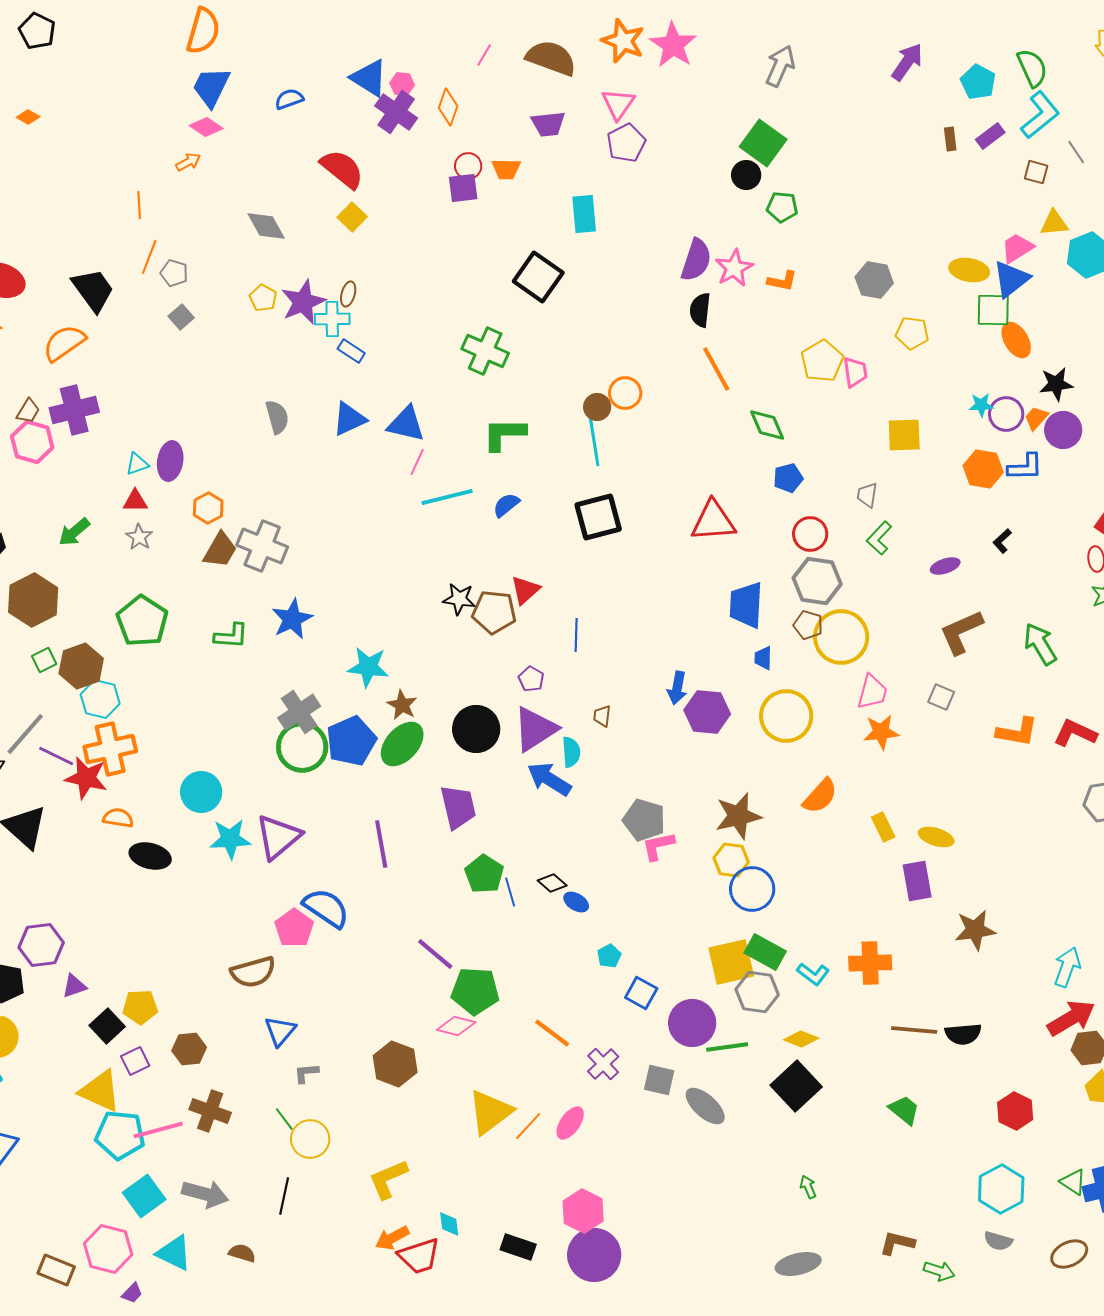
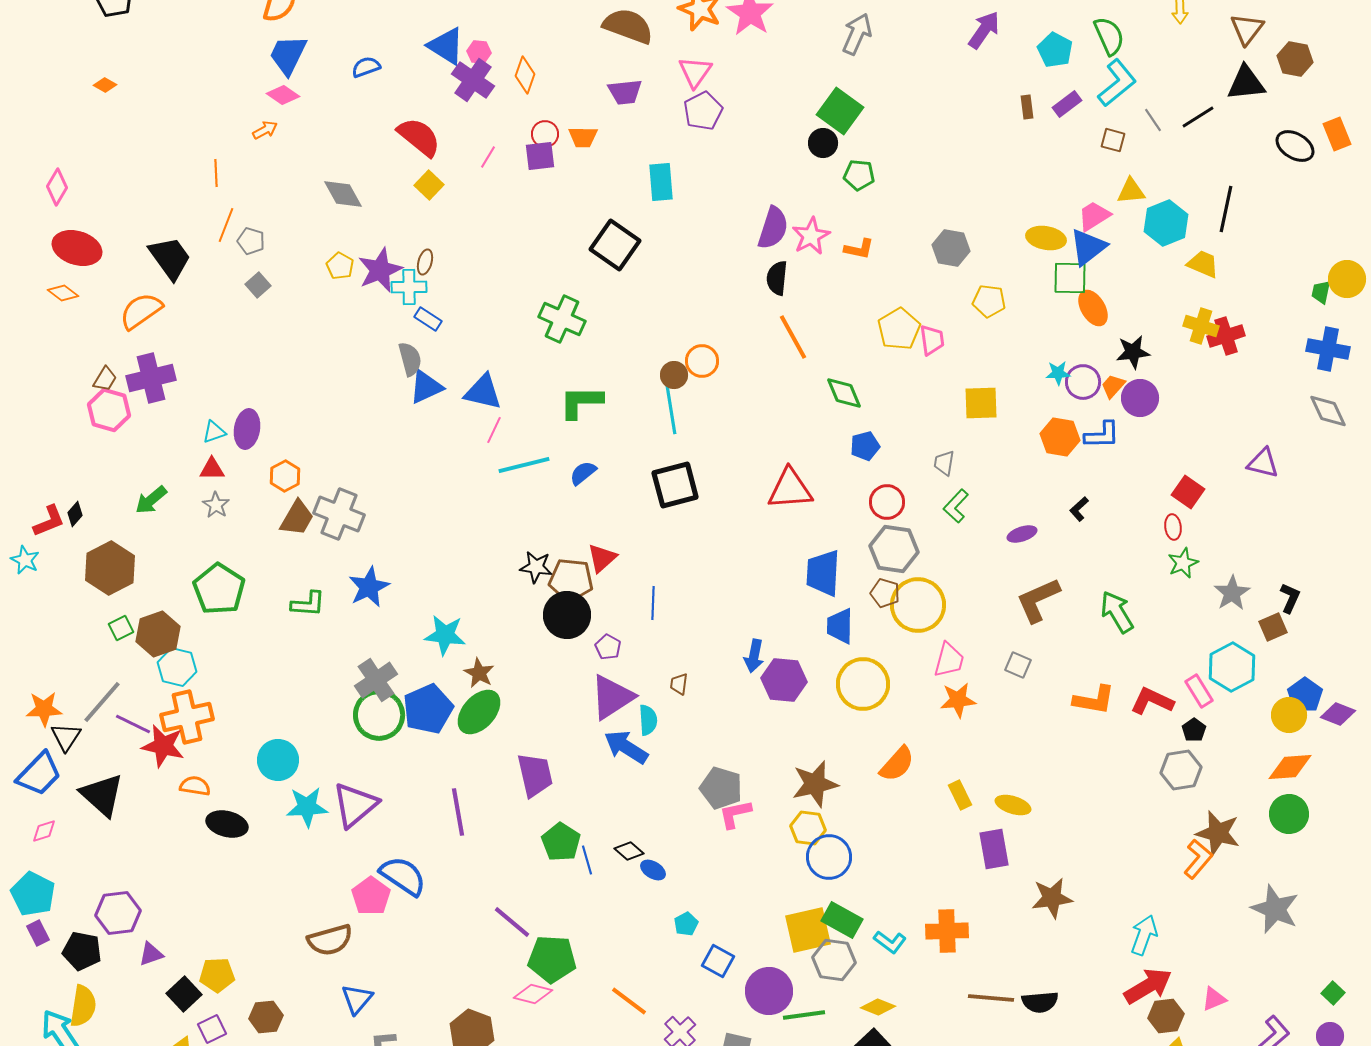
pink line: (484, 55) -> (488, 157), moved
gray semicircle: (277, 417) -> (410, 359), moved
blue trapezoid: (763, 658) -> (840, 626), size x1.5
black circle: (476, 729) -> (567, 615), moved

